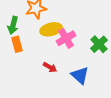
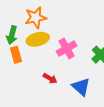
yellow ellipse: (51, 29) -> (38, 39), moved

